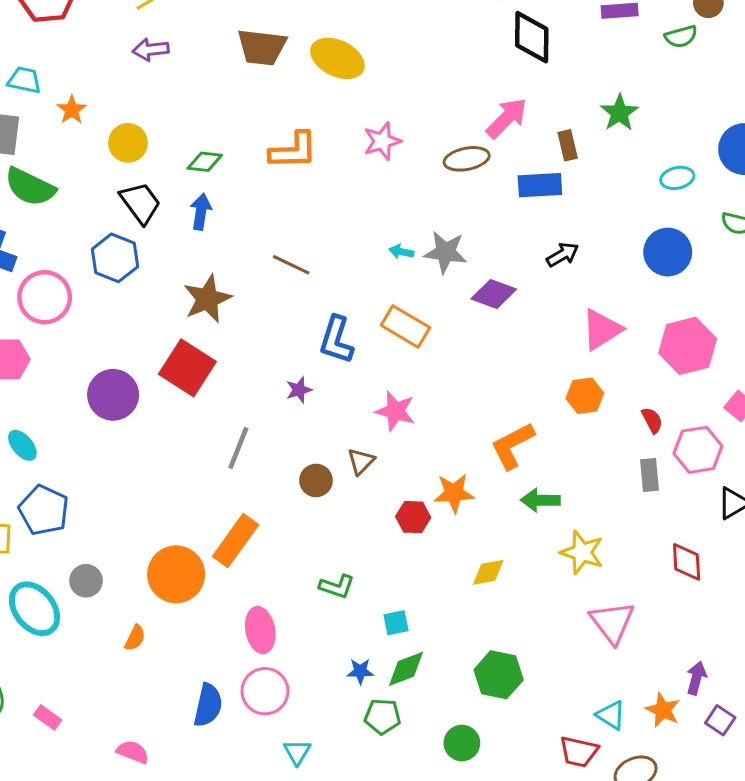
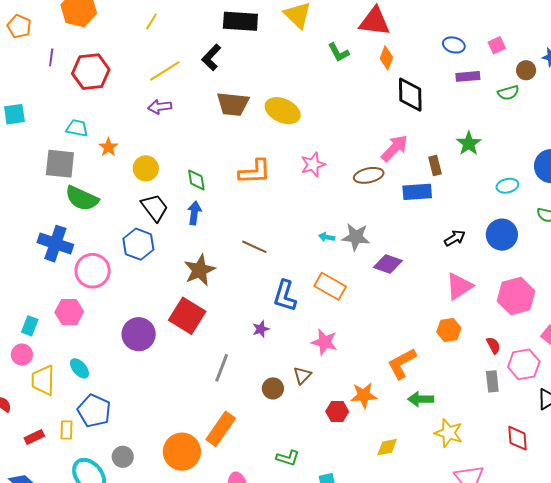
green diamond: (205, 162) -> (196, 180), turned 75
black arrow: (563, 255) -> (455, 238), moved

